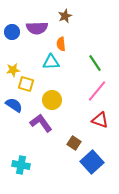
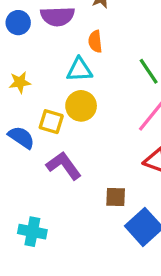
yellow square: (26, 84) -> (51, 122), moved
yellow circle: (52, 100) -> (81, 106), moved
brown square: (74, 143) -> (116, 197), turned -32

